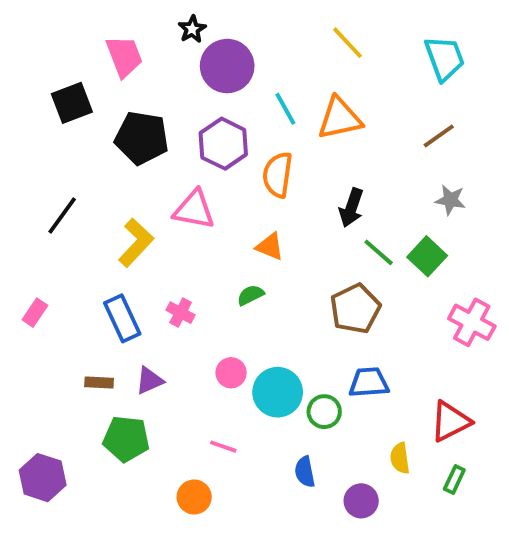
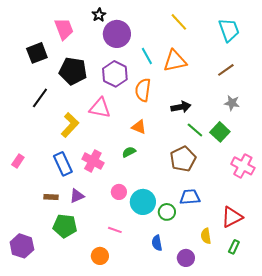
black arrow: (351, 208) -> (181, 107), turned -120
black line: (62, 216) -> (40, 98), moved
pink cross: (181, 313) -> (93, 161), size x1.5

